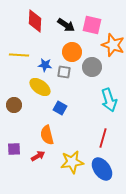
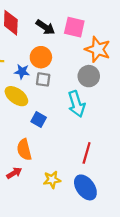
orange circle: (72, 52) -> (41, 57), moved
gray circle: (92, 67) -> (89, 76), moved
cyan arrow: (109, 100) -> (77, 104), moved
yellow star: (72, 162) -> (52, 180), size x0.7

